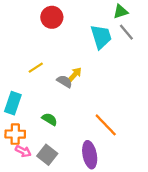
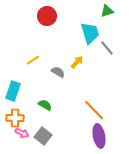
gray line: (126, 32) -> (107, 48), moved
yellow arrow: (75, 75) -> (77, 62), moved
purple ellipse: (90, 155) -> (99, 136), moved

